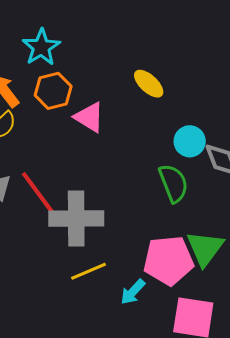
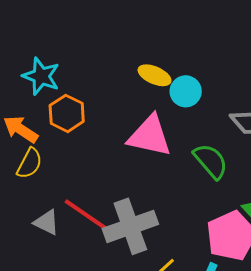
pink triangle: (89, 117) -> (150, 136), moved, size x1.4
cyan circle: (190, 141) -> (186, 91), moved

